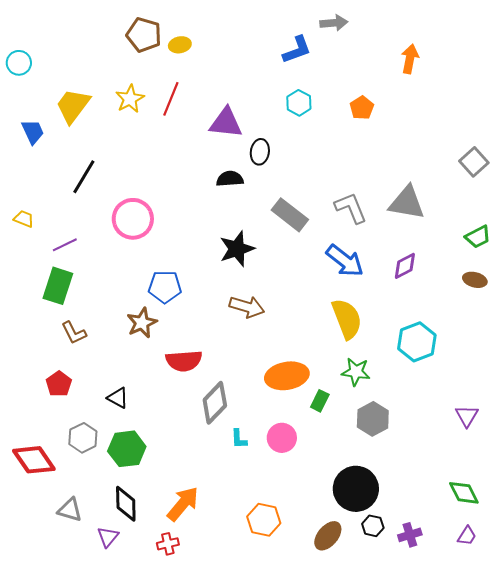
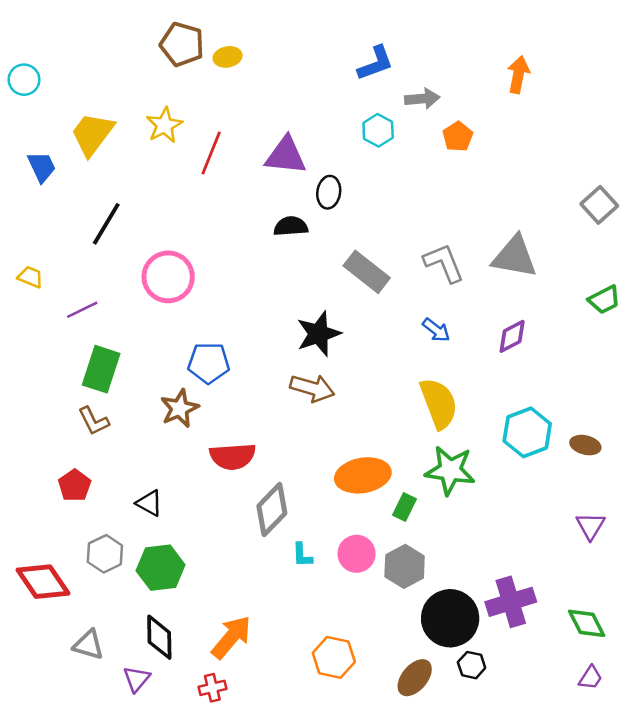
gray arrow: (334, 23) -> (422, 99), moved
red line: (171, 99) -> (211, 153), moved
black star: (237, 249) -> (319, 334), moved
blue arrow: (345, 261) -> (436, 330), size x0.6
brown ellipse: (475, 280) -> (585, 445), moved
green rectangle: (58, 286) -> (101, 369), moved
green star: (356, 372) -> (450, 470), size x1.4
gray hexagon: (373, 419) -> (405, 566), moved
purple cross: (410, 535) -> (511, 602), moved, size x1.6

